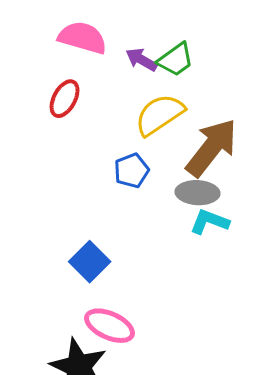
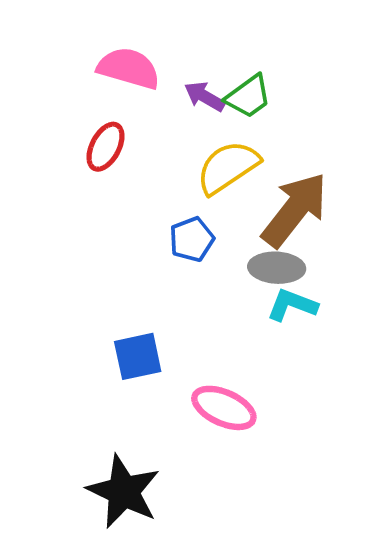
blue square: (90, 262) -> (138, 356), turned 33
pink ellipse: (110, 326) -> (224, 408), moved

